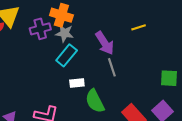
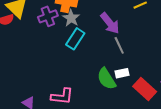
gray star: (65, 33) -> (71, 18), turned 30
white rectangle: (77, 83) -> (122, 73), moved

